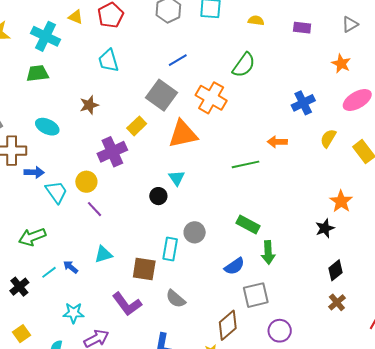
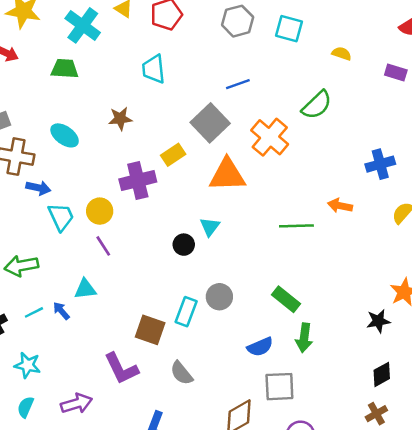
cyan triangle: (103, 254) -> (85, 289), moved
cyan star: (74, 313) -> (27, 365), moved

